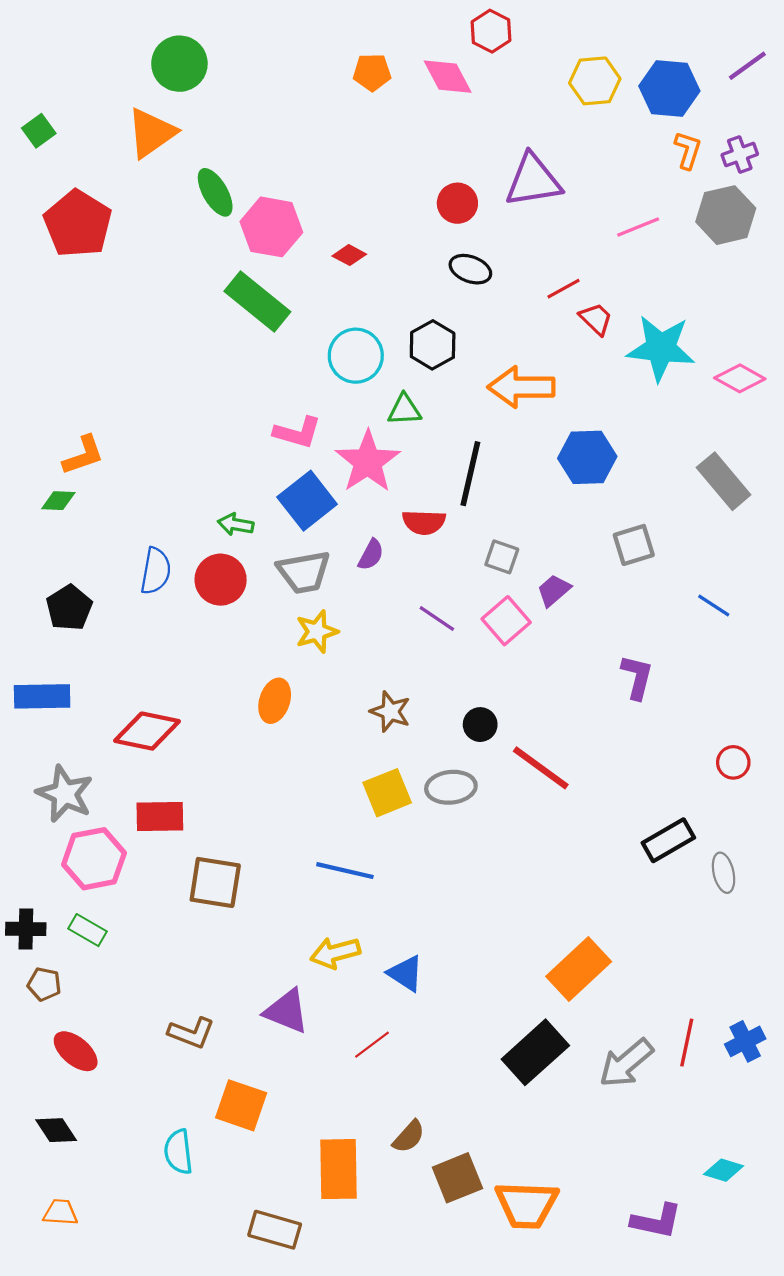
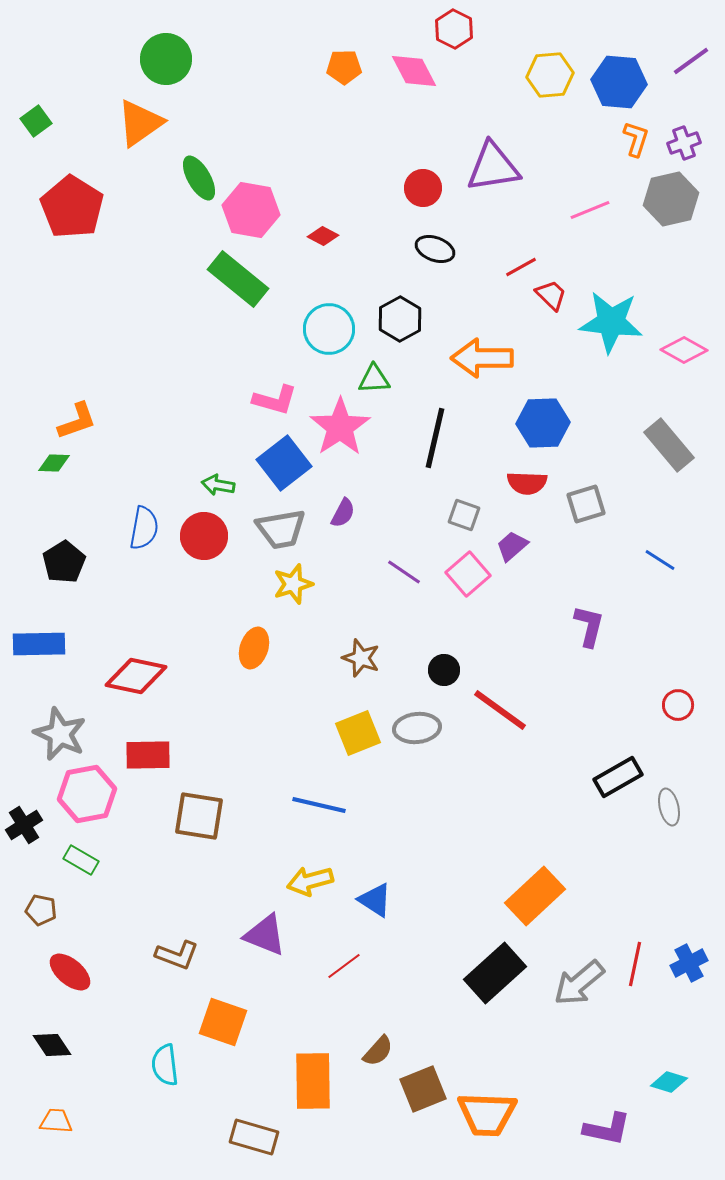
red semicircle: (424, 522) -> (527, 483), moved
black cross: (26, 929) -> (24, 825), moved, turned -33

